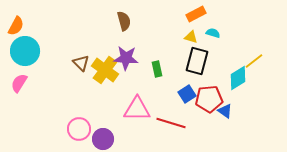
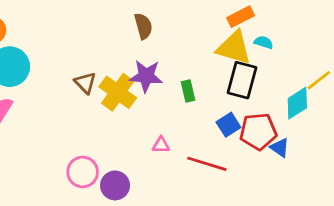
yellow triangle: (191, 37) -> (234, 48), size x2.0
pink triangle: (137, 109) -> (161, 145), size x0.5

